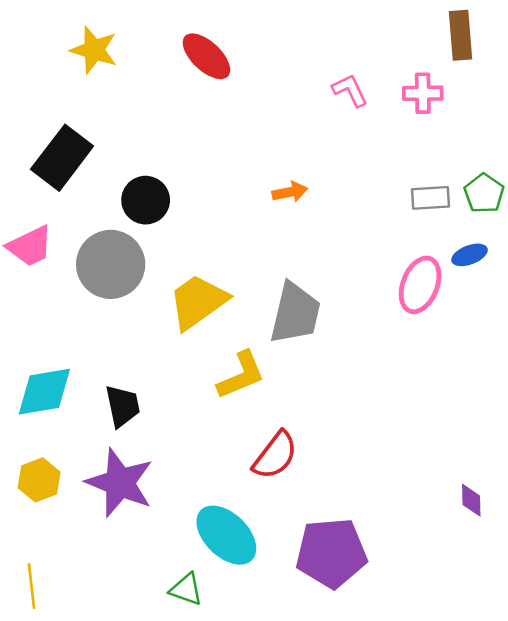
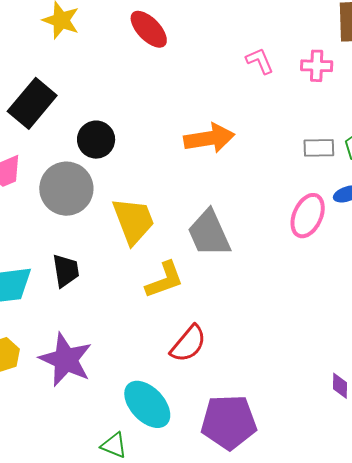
orange arrow: (290, 192) -> (209, 138), size x1.8
yellow trapezoid: (198, 302) -> (133, 221), turned 102
gray trapezoid: (295, 313) -> (209, 233), turned 140
black trapezoid: (123, 406) -> (66, 271), moved

